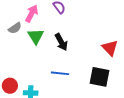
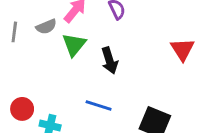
red triangle: (110, 48) -> (182, 49), moved

